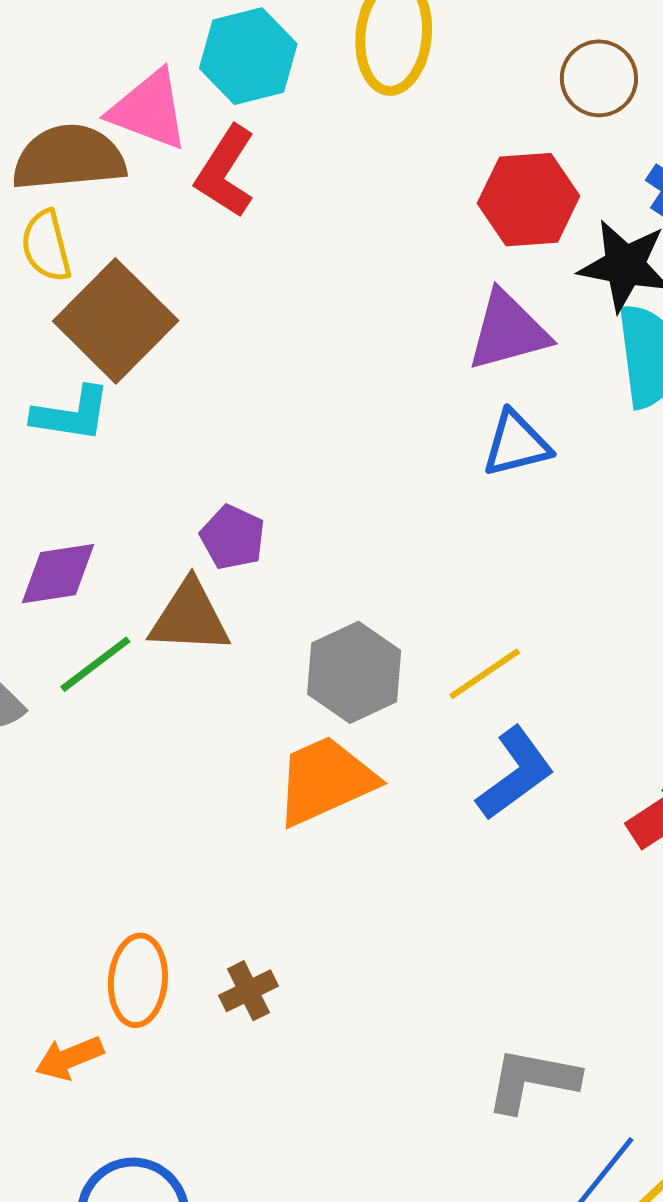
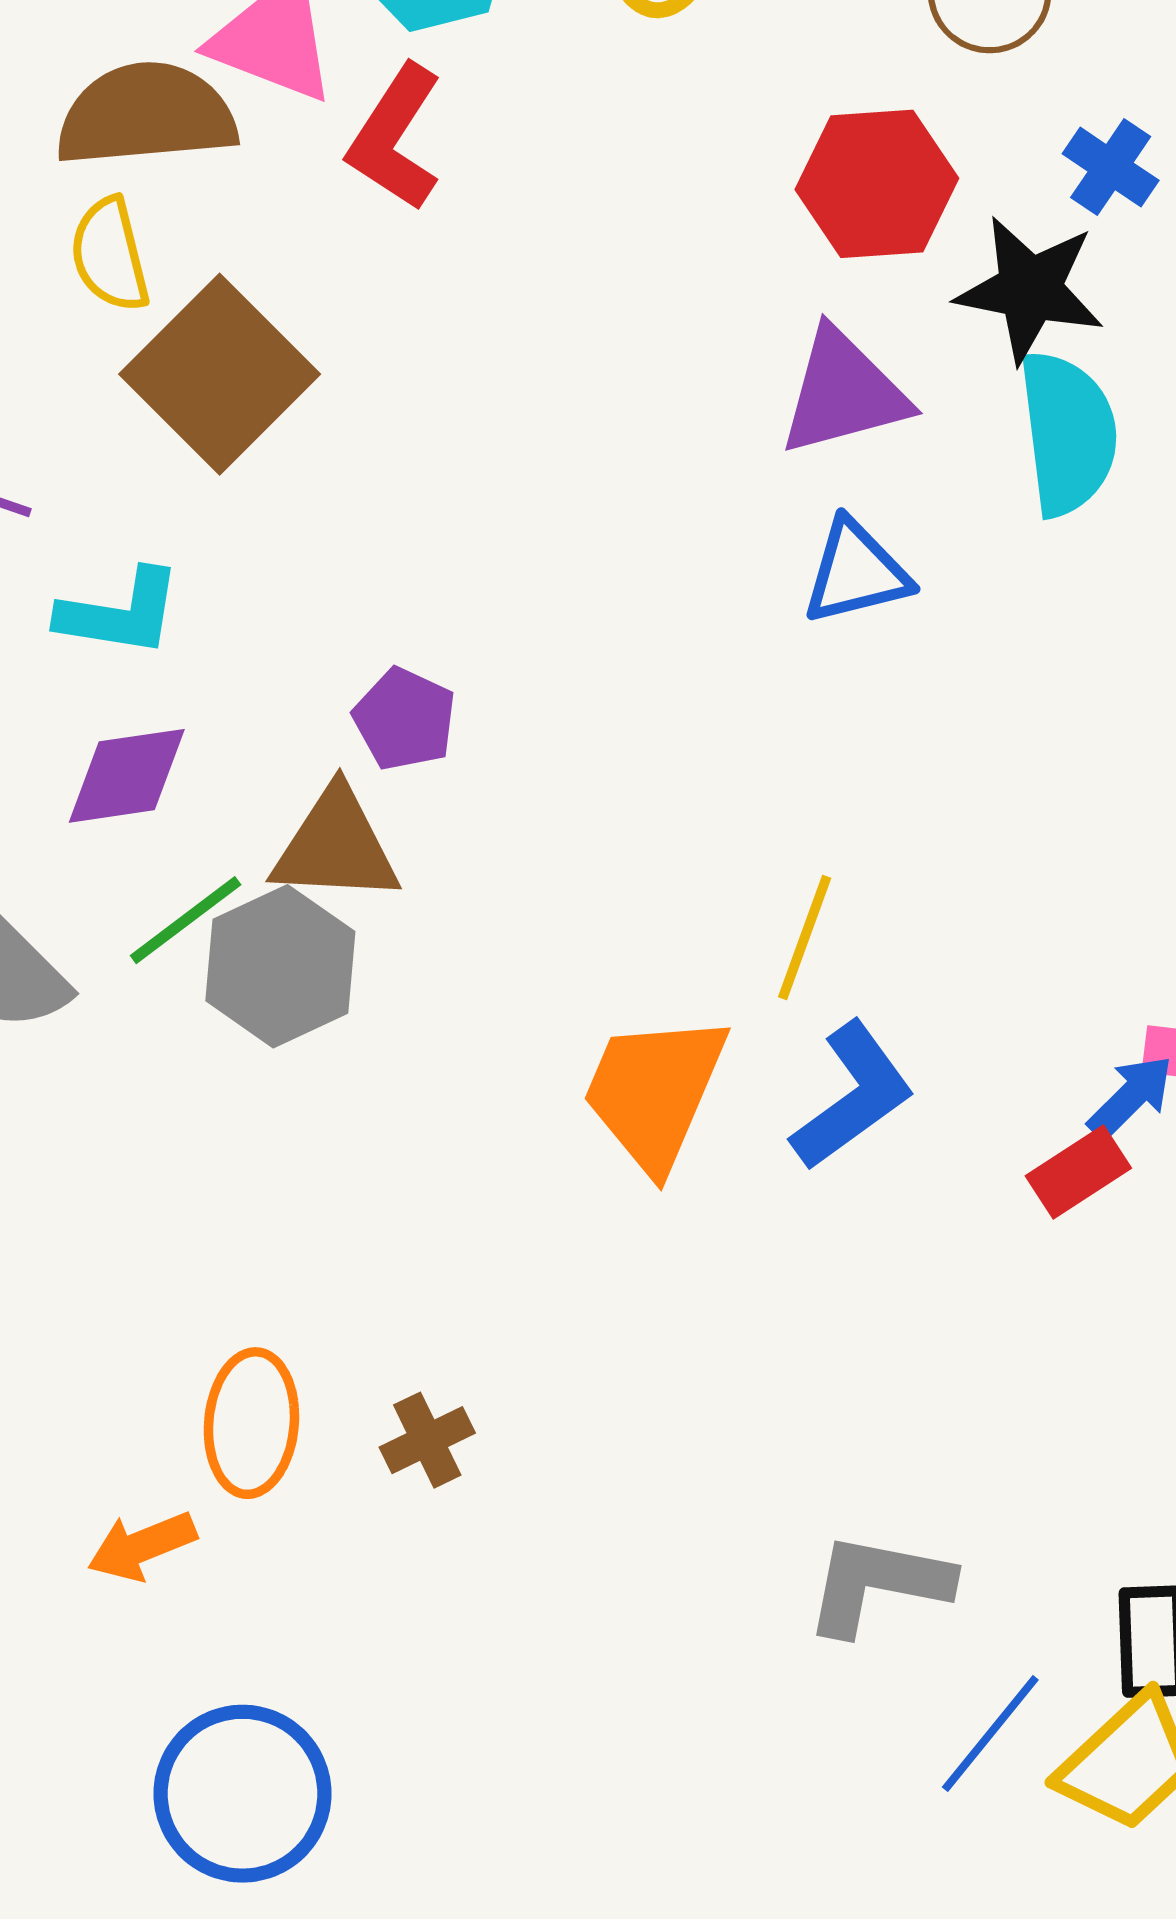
cyan L-shape: (71, 414) -> (120, 613), moved
gray hexagon: (354, 672) -> (280, 966), moved
yellow line: (485, 674) -> (805, 937), turned -36
orange trapezoid: (325, 781) -> (654, 1092), moved, turned -43

